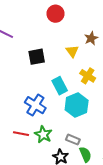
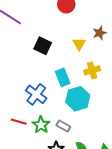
black square: (37, 57) -> (43, 46), turned 30
yellow cross: (88, 76) -> (92, 70), turned 35
gray rectangle: (73, 140) -> (63, 126), moved

